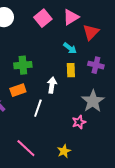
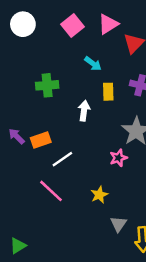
cyan arrow: (70, 48) -> (93, 64), moved
orange rectangle: (18, 90) -> (41, 140), moved
white line: (38, 108) -> (62, 159), moved, turned 36

